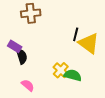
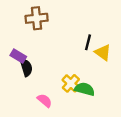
yellow triangle: (89, 43) -> (103, 53), size x0.7
pink semicircle: (28, 85) -> (45, 101), moved

